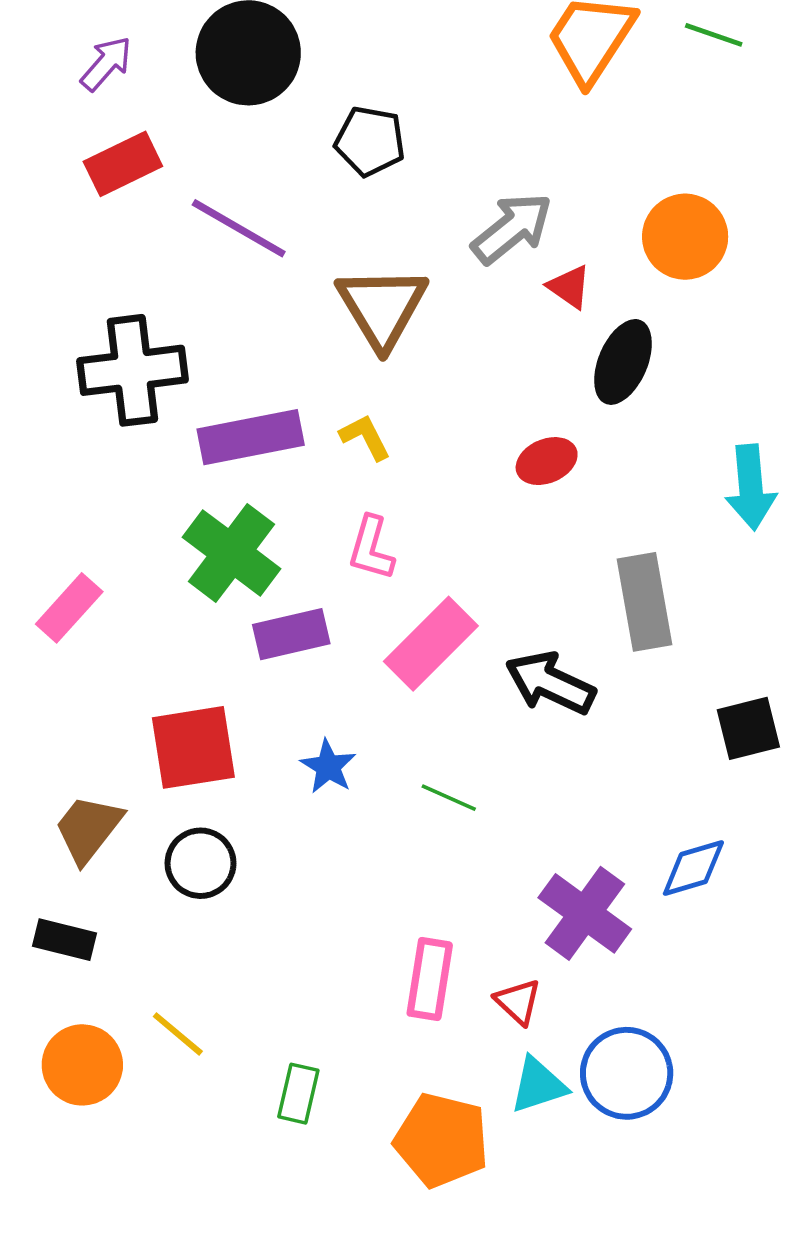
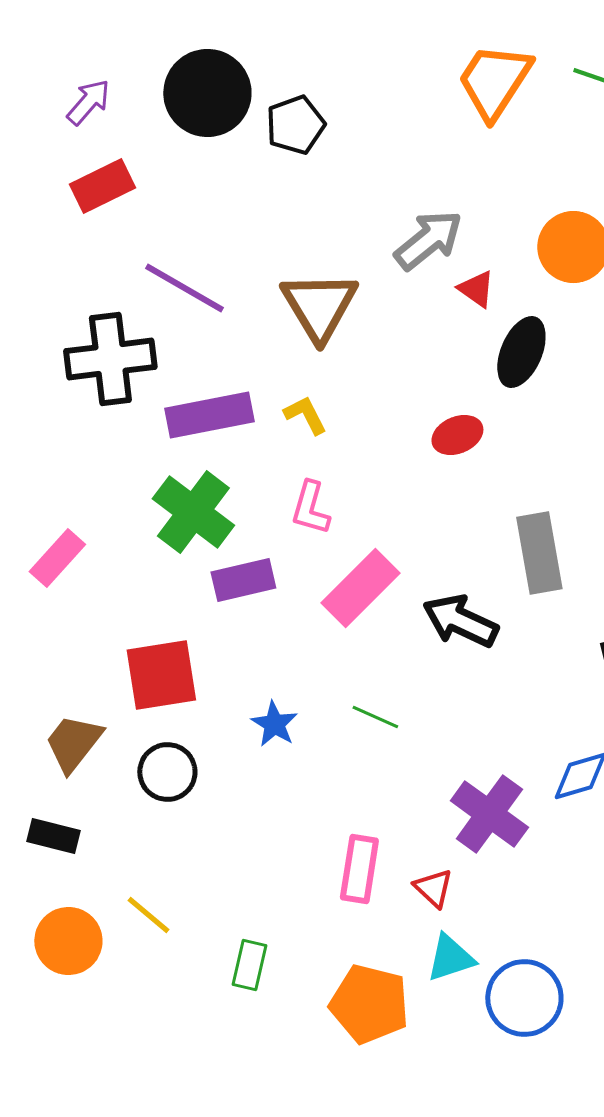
black pentagon: (370, 141) -> (295, 125), moved, turned -30
purple line: (239, 228) -> (184, 288), moved
blue star: (328, 767) -> (274, 724), moved
blue circle: (627, 1073) -> (524, 998), moved

